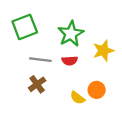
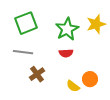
yellow star: (103, 51) -> (96, 24), moved
gray line: (40, 60) -> (23, 52), moved

